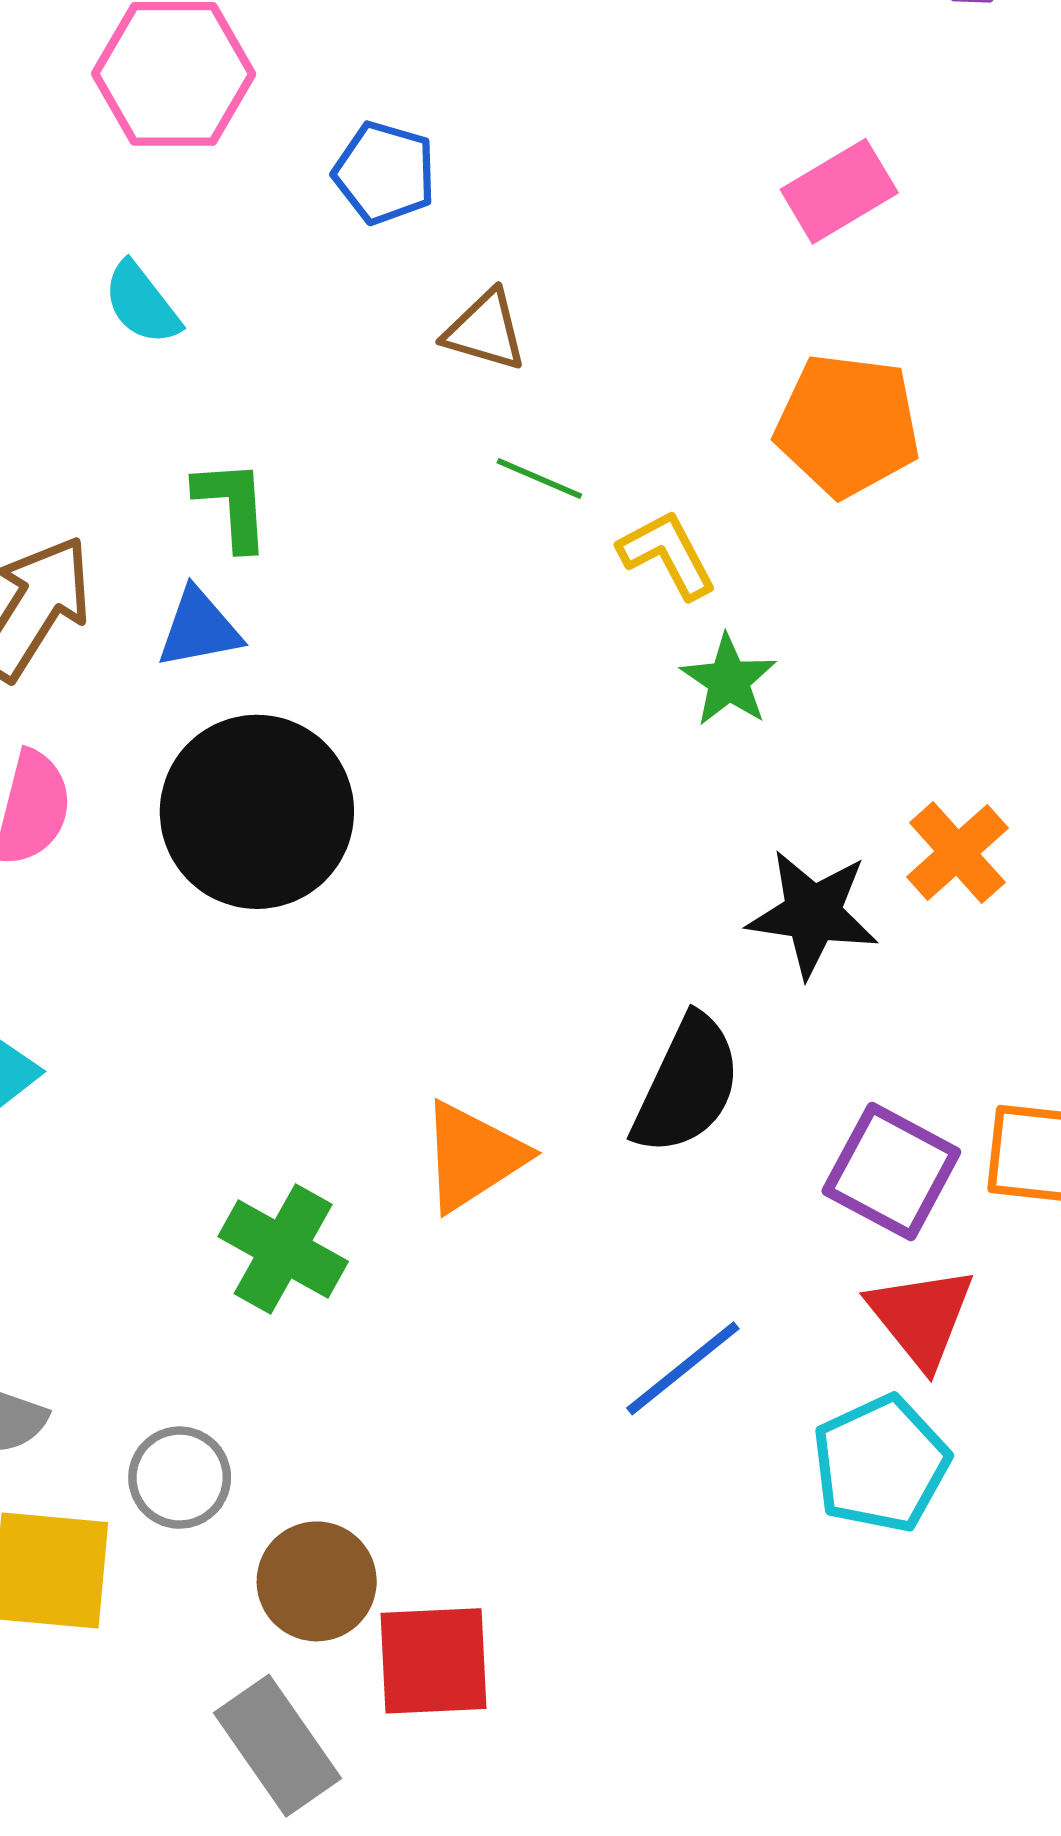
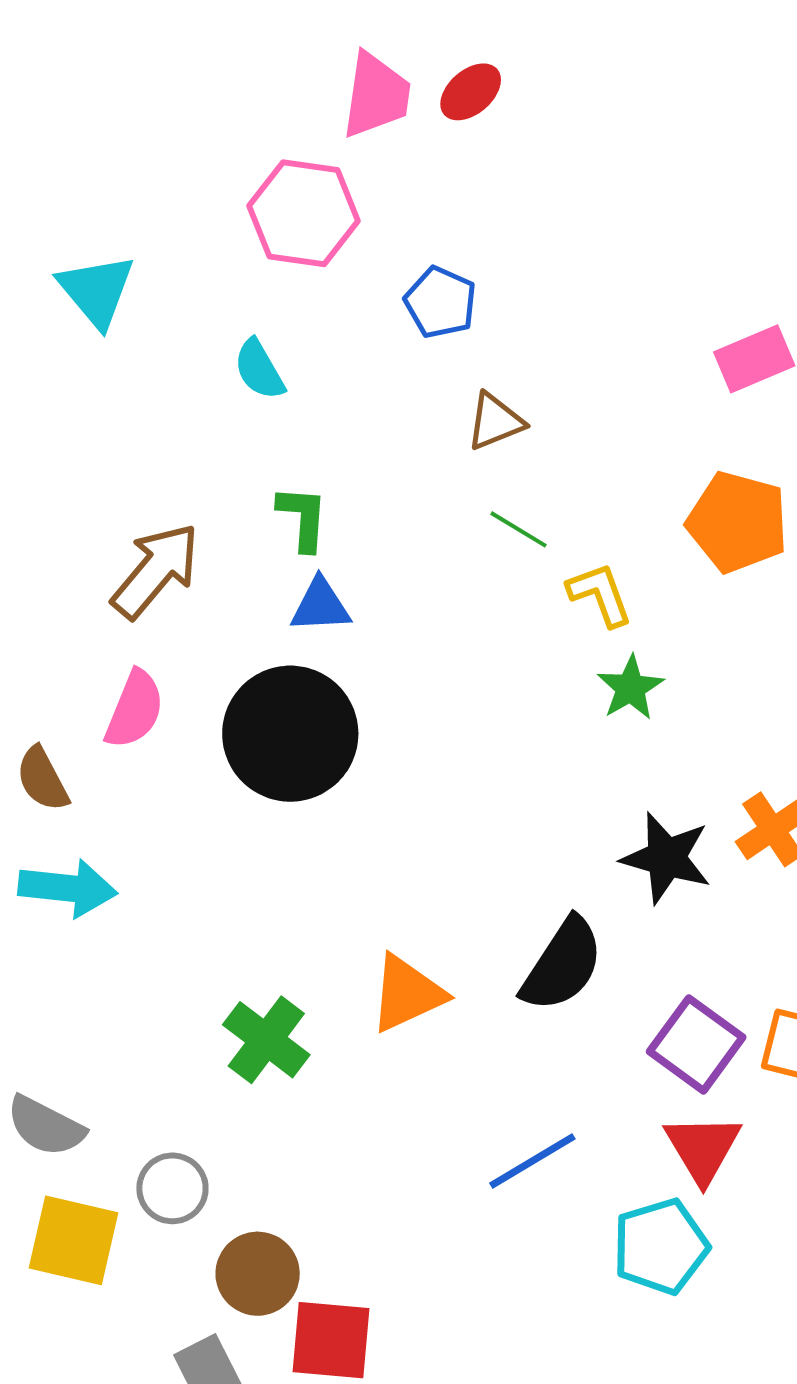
brown triangle: (485, 331) -> (495, 421), turned -46
blue triangle: (199, 628) -> (321, 605), moved

